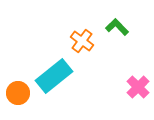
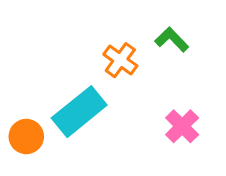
pink cross: (138, 87) -> (182, 126), moved

